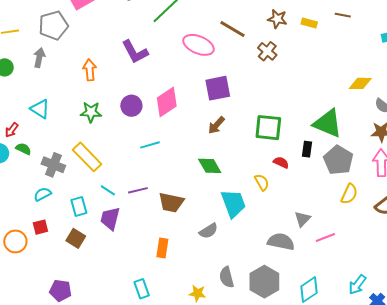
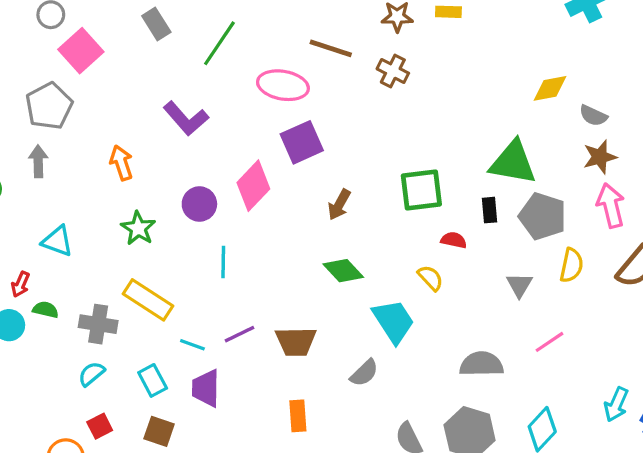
purple square: (218, 88) -> (302, 142), moved
green star: (91, 112) -> (138, 228), turned -30
cyan line: (150, 145) -> (223, 262), moved, turned -60
gray triangle: (302, 219) -> (519, 285), moved

